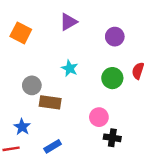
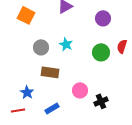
gray circle: (32, 85) -> (41, 47), moved
pink circle: (99, 117) -> (80, 90), moved
black cross: (112, 138) -> (101, 101), turned -32

